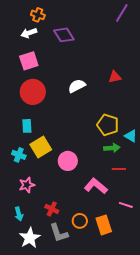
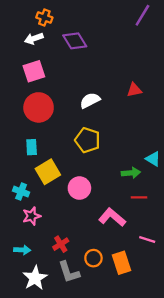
yellow pentagon: (108, 125) -> (88, 140), moved
cyan cross: (19, 155) -> (21, 192), moved
red cross: (52, 209) -> (61, 244), turned 32
cyan arrow: (19, 214) -> (22, 250), turned -72

